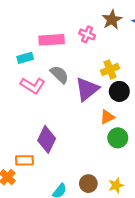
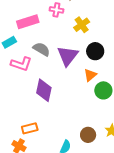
yellow cross: (110, 69) -> (82, 25), moved
purple diamond: (47, 139) -> (44, 90), moved

